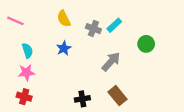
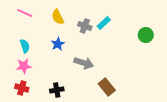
pink line: (15, 21) -> (25, 13), moved
green circle: (146, 44) -> (146, 35), moved
gray arrow: (111, 61) -> (84, 63), moved, turned 66
black cross: (82, 99) -> (57, 90), moved

